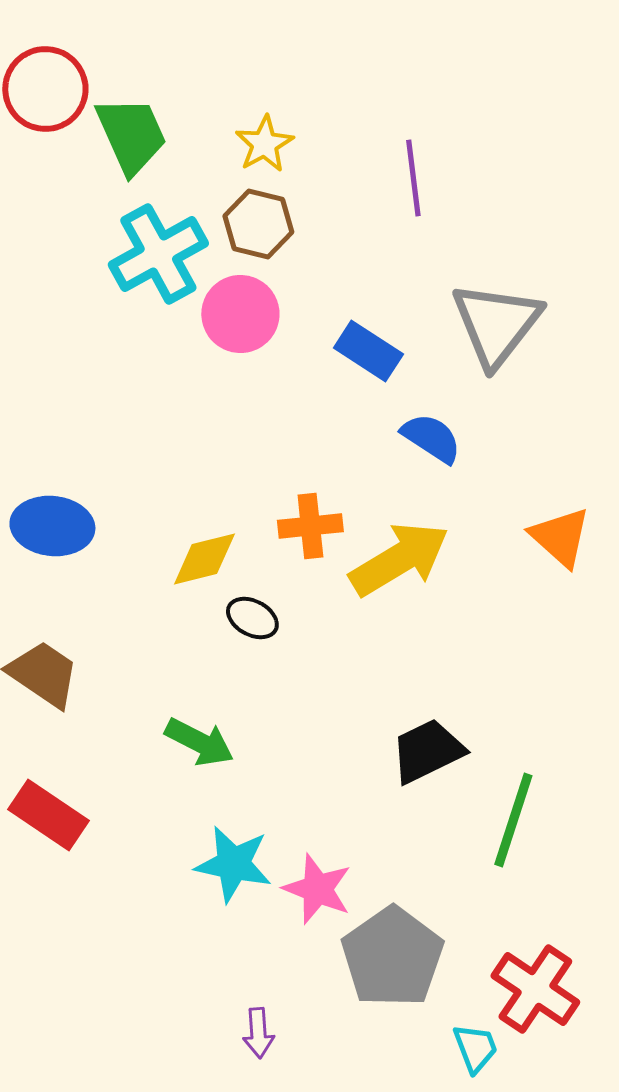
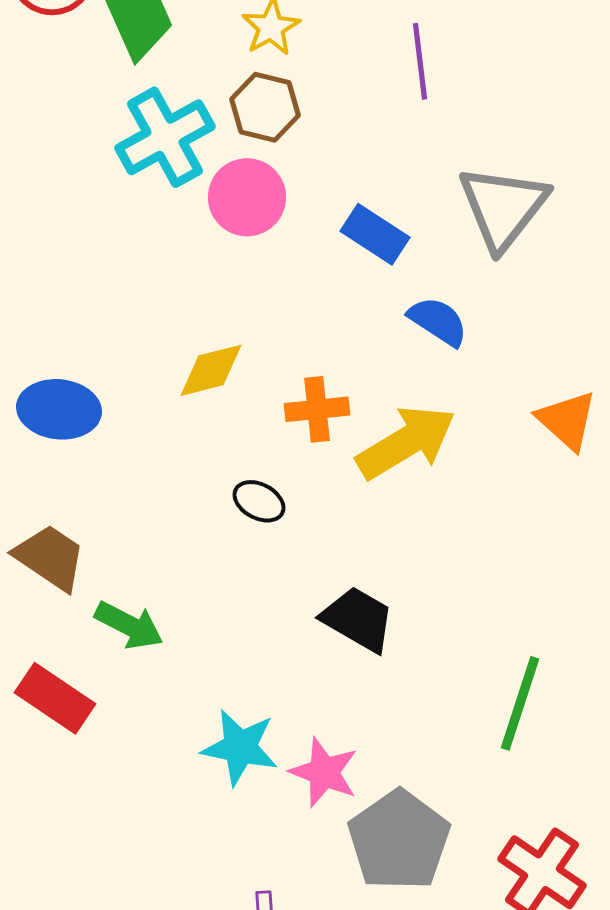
yellow diamond: (204, 559) -> (211, 370), moved
green arrow: (199, 742) -> (129, 625), moved
black trapezoid: (427, 751) -> (358, 619), moved, turned 56

